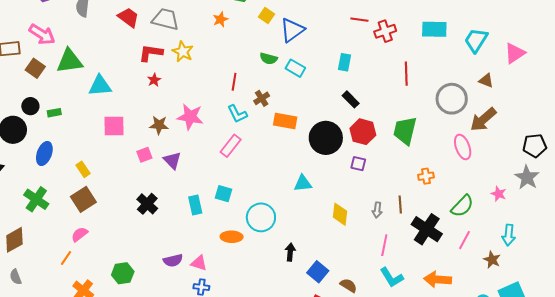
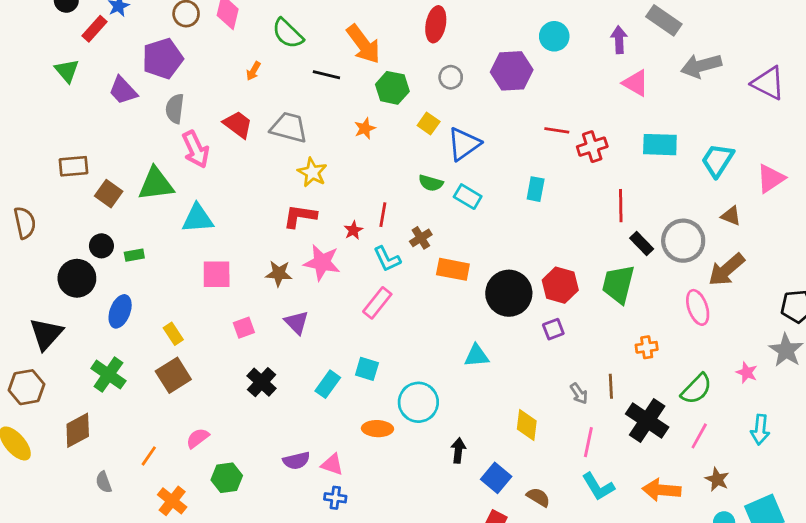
pink arrow: (42, 34) -> (196, 149), moved, turned 32
red L-shape: (151, 53) -> (300, 216), moved
red star: (154, 80) -> (353, 230), moved
black rectangle: (351, 99) -> (642, 243), moved
pink square: (144, 155) -> (244, 328), moved
purple square: (358, 164) -> (553, 329), turned -35
cyan rectangle: (195, 205) -> (328, 384), turned 48
gray arrow: (377, 210) -> (579, 393), turned -42
yellow diamond: (340, 214) -> (527, 425), moved
pink semicircle: (80, 234) -> (198, 438), moved
brown star: (492, 260) -> (717, 479), moved
gray semicircle: (16, 277) -> (104, 482), moved

